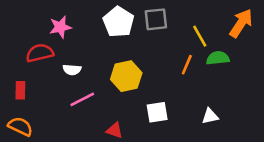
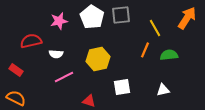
pink star: (60, 27) -> (59, 21), moved
green semicircle: (218, 58) -> (169, 55), moved
red rectangle: (20, 90) -> (16, 70), turned -56

